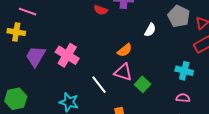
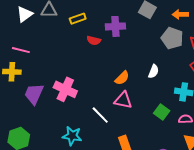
white semicircle: (150, 30) -> (154, 71), moved
green square: (143, 84) -> (162, 112), moved

